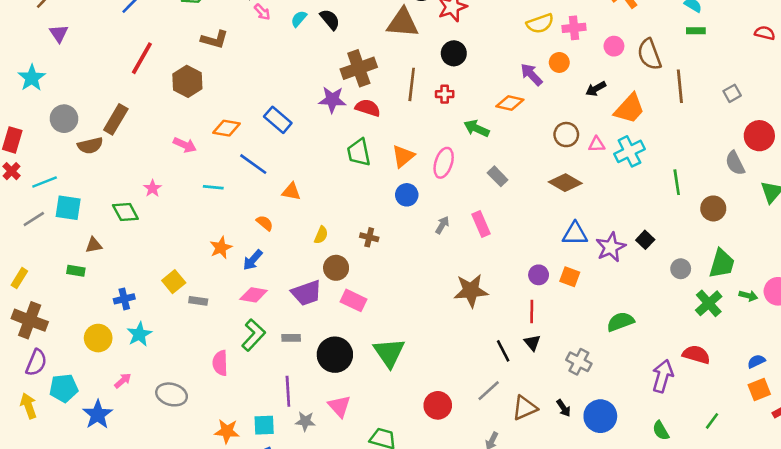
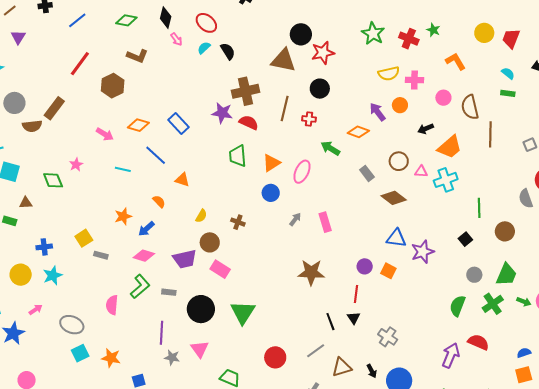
gray rectangle: (498, 176) -> (367, 173), moved
black square: (645, 240) -> (465, 239), moved
green semicircle: (620, 322) -> (458, 306), moved, turned -55
cyan square: (264, 425) -> (80, 353), moved, turned -30

